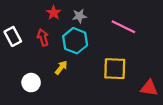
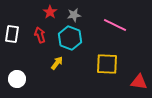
white rectangle: (13, 36) -> (12, 34), turned 36
white circle: (31, 83) -> (17, 79), moved

